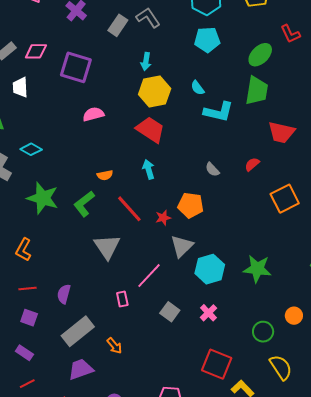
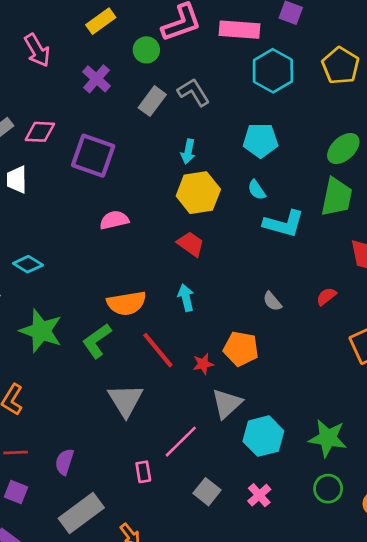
cyan pentagon: (207, 40) -> (260, 140), moved
red trapezoid: (150, 130) -> (191, 244), size x0.7
orange semicircle: (105, 175) -> (127, 303), size x1.8
green circle: (263, 332) -> (328, 489), moved

